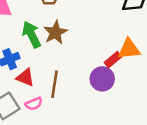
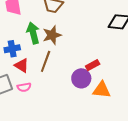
orange triangle: (129, 49) -> (102, 90), moved
brown line: (55, 84) -> (46, 61), moved

